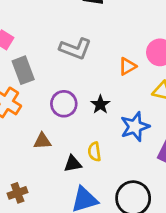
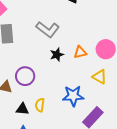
purple circle: (64, 104) -> (25, 76), moved
black star: (100, 105) -> (57, 55), moved

